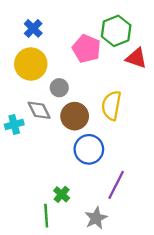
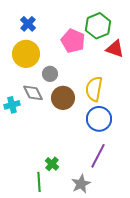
blue circle: (89, 149) -> (99, 119), moved

